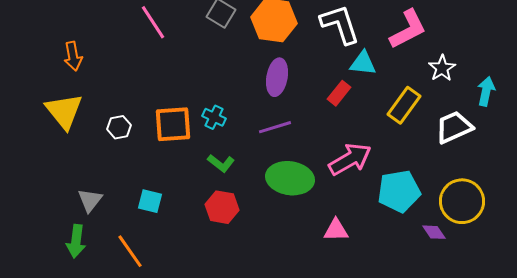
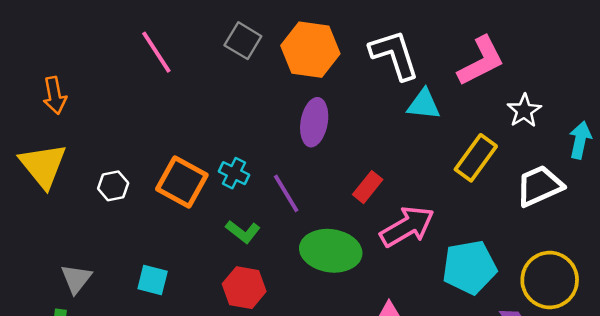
red rectangle: (339, 93) -> (368, 187), moved
orange square: (173, 124) -> (182, 182), turned 33
purple line: (275, 127) -> (286, 193), moved, turned 76

